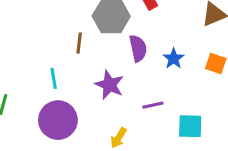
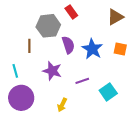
blue star: (174, 59) -> (92, 49), size x1.5
cyan square: (190, 126) -> (108, 92), turned -30

